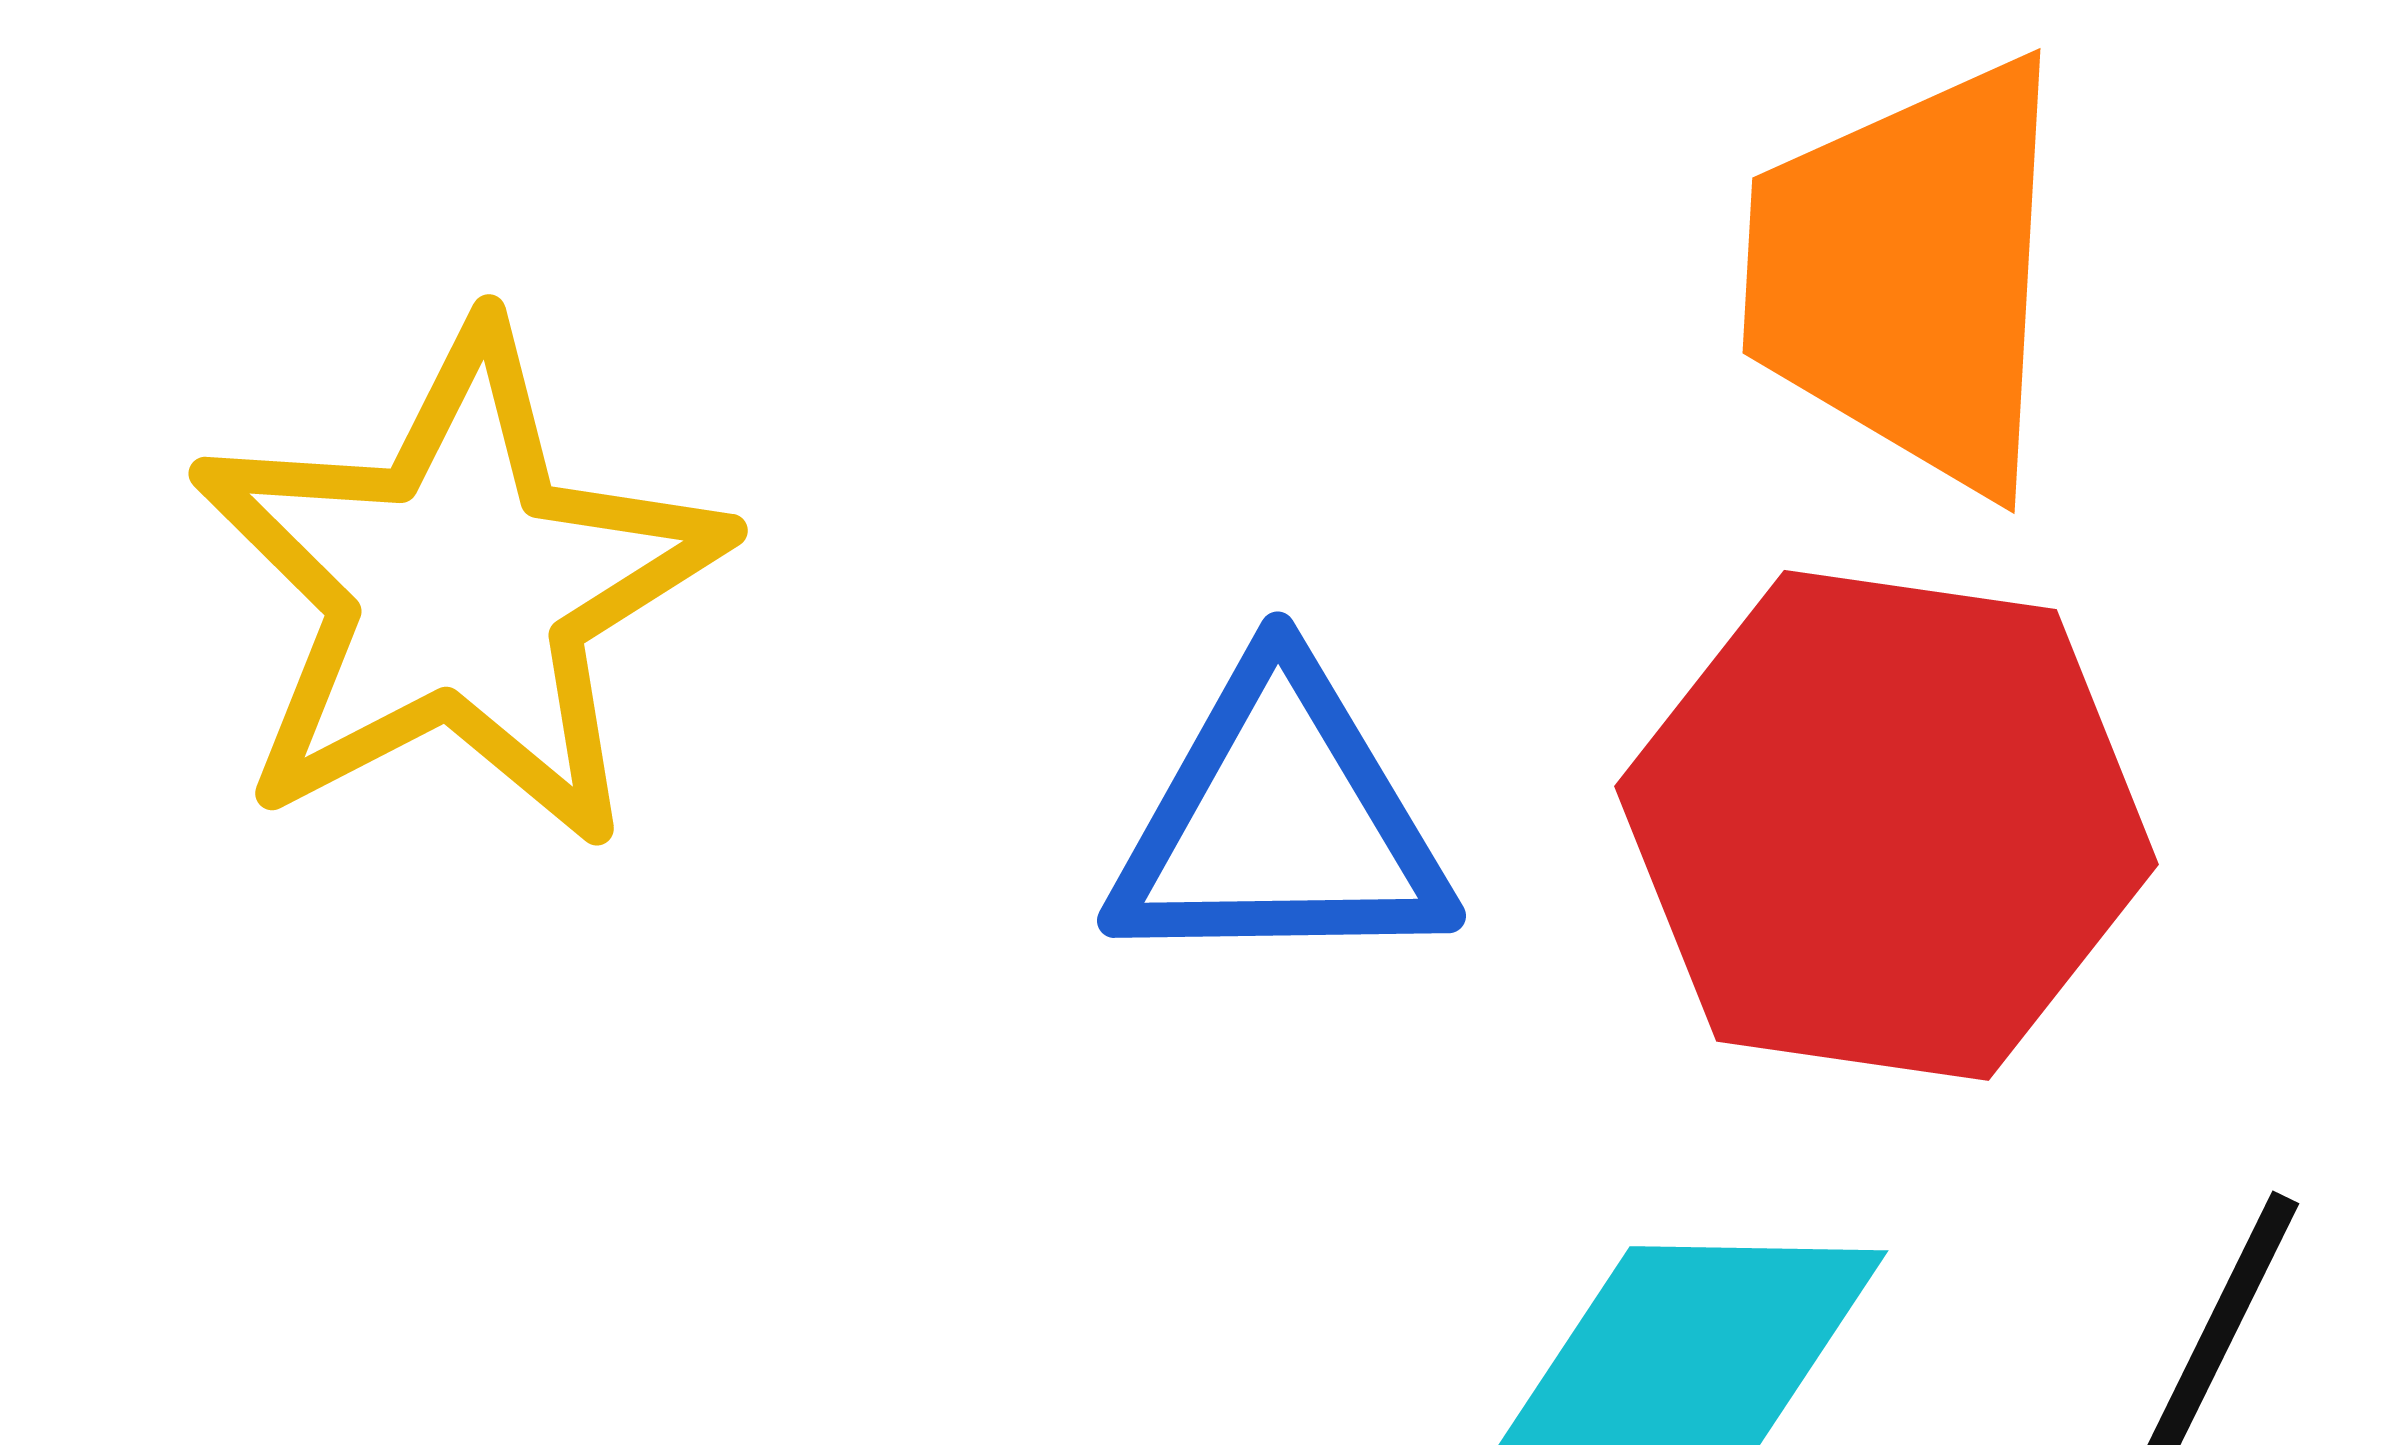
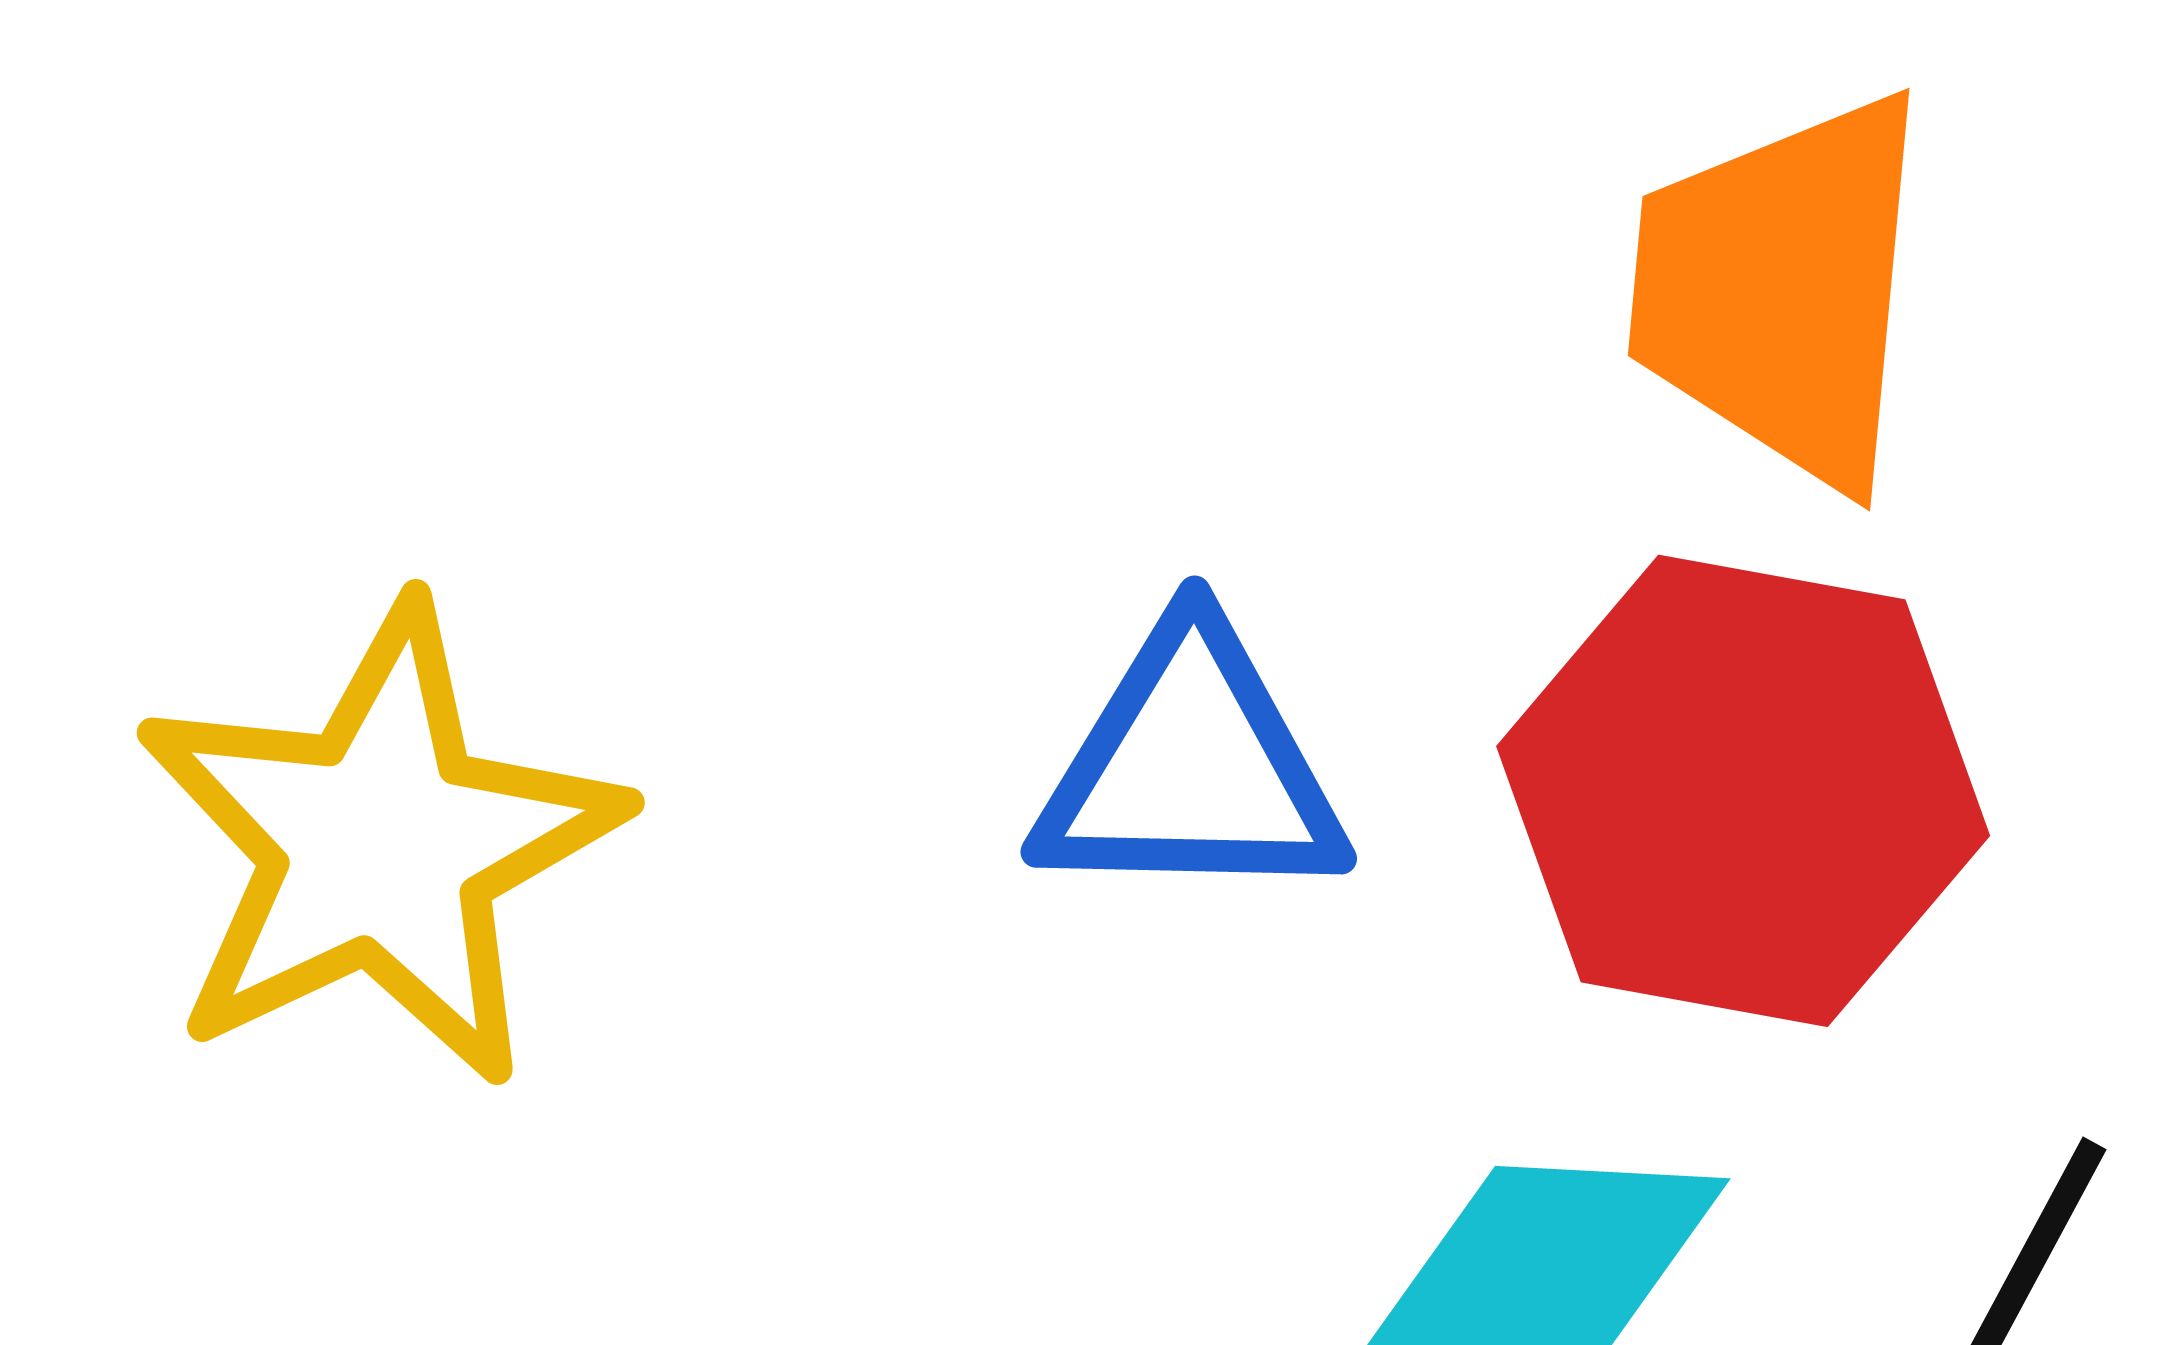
yellow star: (459, 588) -> (379, 845), moved

